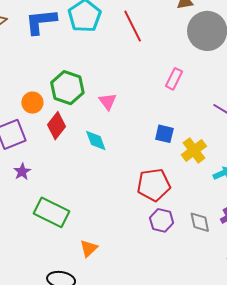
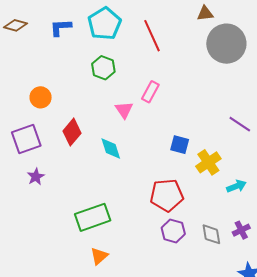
blue L-shape: (41, 22) -> (61, 27), size x0.7
pink rectangle: (174, 79) -> (150, 92), moved
green hexagon: (67, 88) -> (103, 68), moved, size x0.7
orange circle: (32, 103) -> (41, 97), moved
green rectangle: (52, 212) -> (93, 217), moved, turned -48

